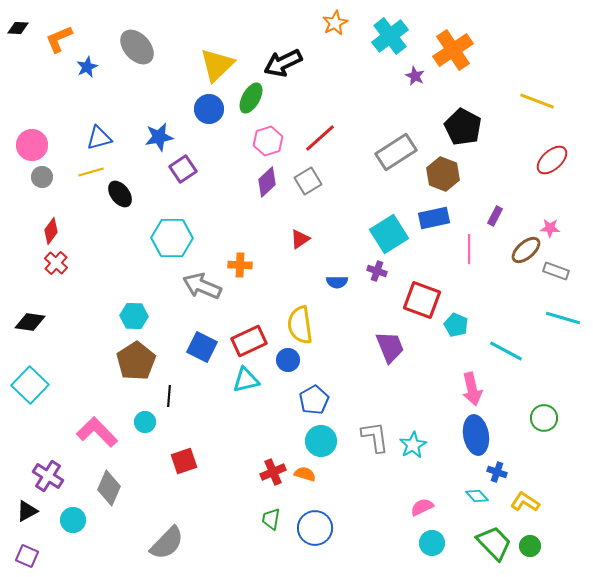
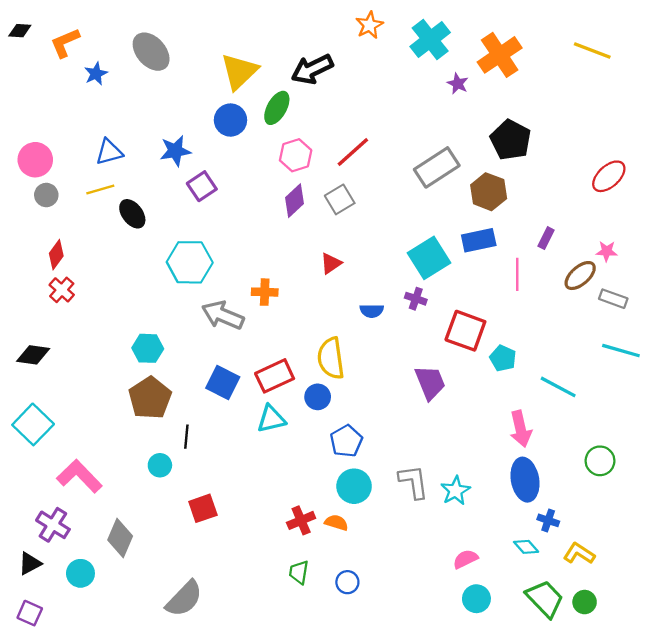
yellow line: (537, 101) -> (592, 51), moved
pink L-shape: (97, 432) -> (79, 476), moved
blue circle: (315, 528) -> (347, 582), size x0.6

